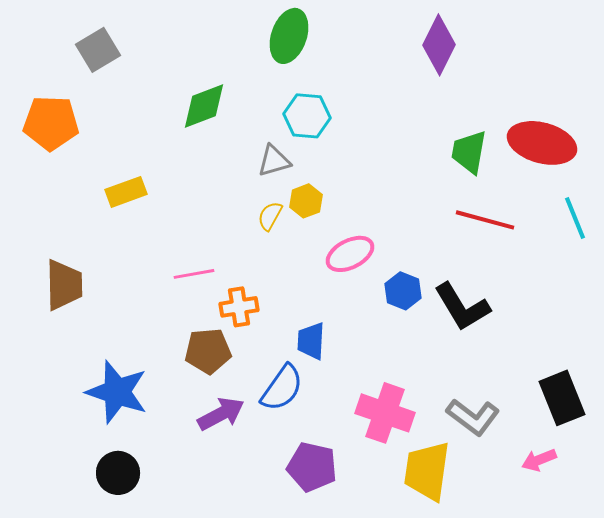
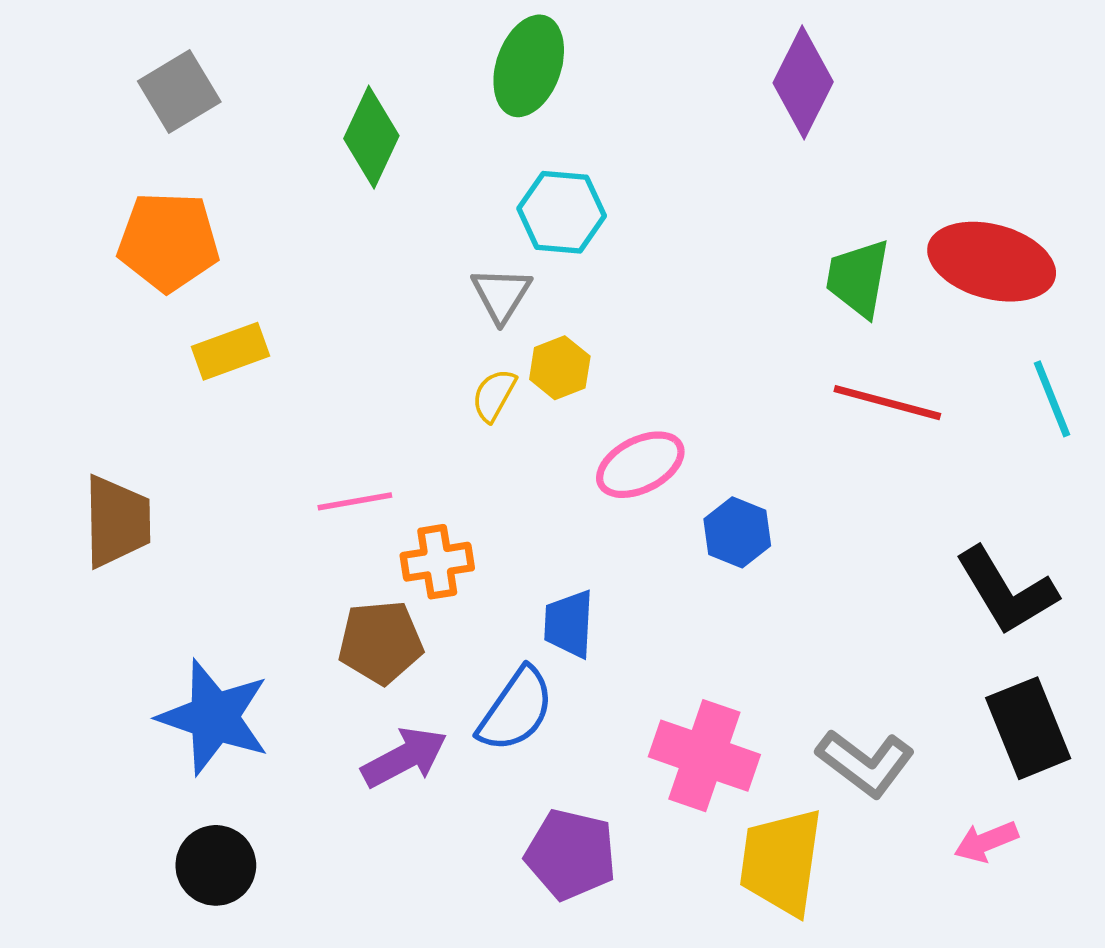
green diamond: (204, 106) -> (371, 137), moved, turned -44
orange pentagon: (51, 123) -> (168, 242), moved
gray triangle: (274, 161) -> (501, 295), turned -42
black L-shape: (462, 307) -> (1006, 591), moved

